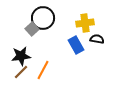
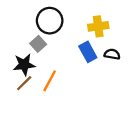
gray square: (32, 29) -> (38, 44), moved
black semicircle: (97, 39) -> (112, 54), moved

